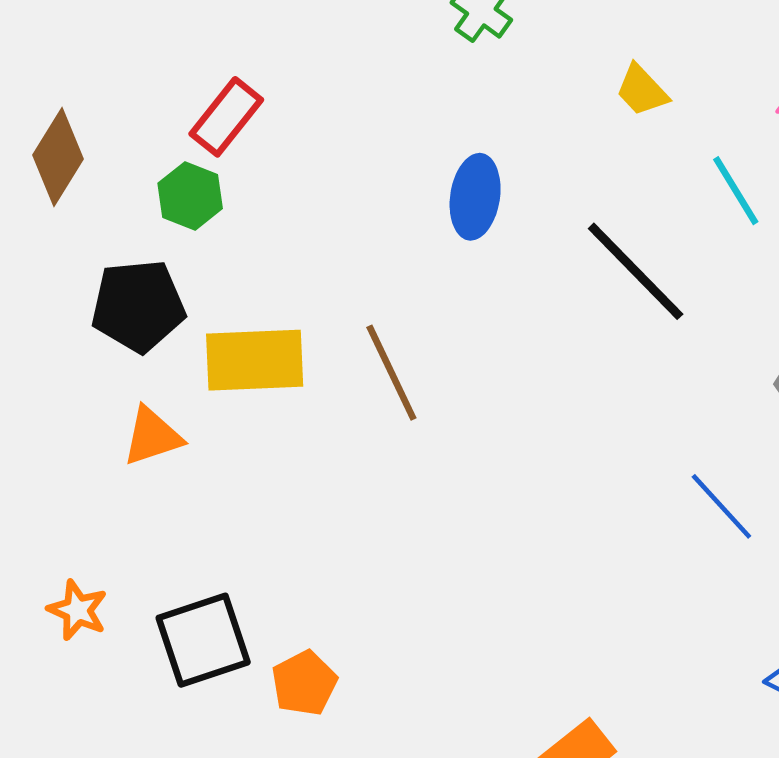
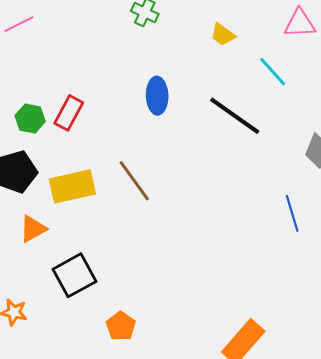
red rectangle: (226, 117) -> (69, 113), moved
blue line: (721, 506) -> (292, 213), turned 36
black square: (203, 640) -> (74, 275), moved

